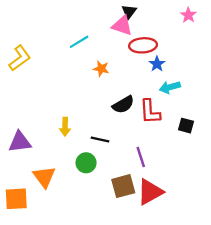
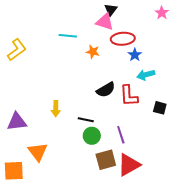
cyan line: (79, 42) -> (68, 36), turned 36
orange star: (101, 69) -> (93, 52), moved
green circle: (86, 163) -> (92, 136), moved

